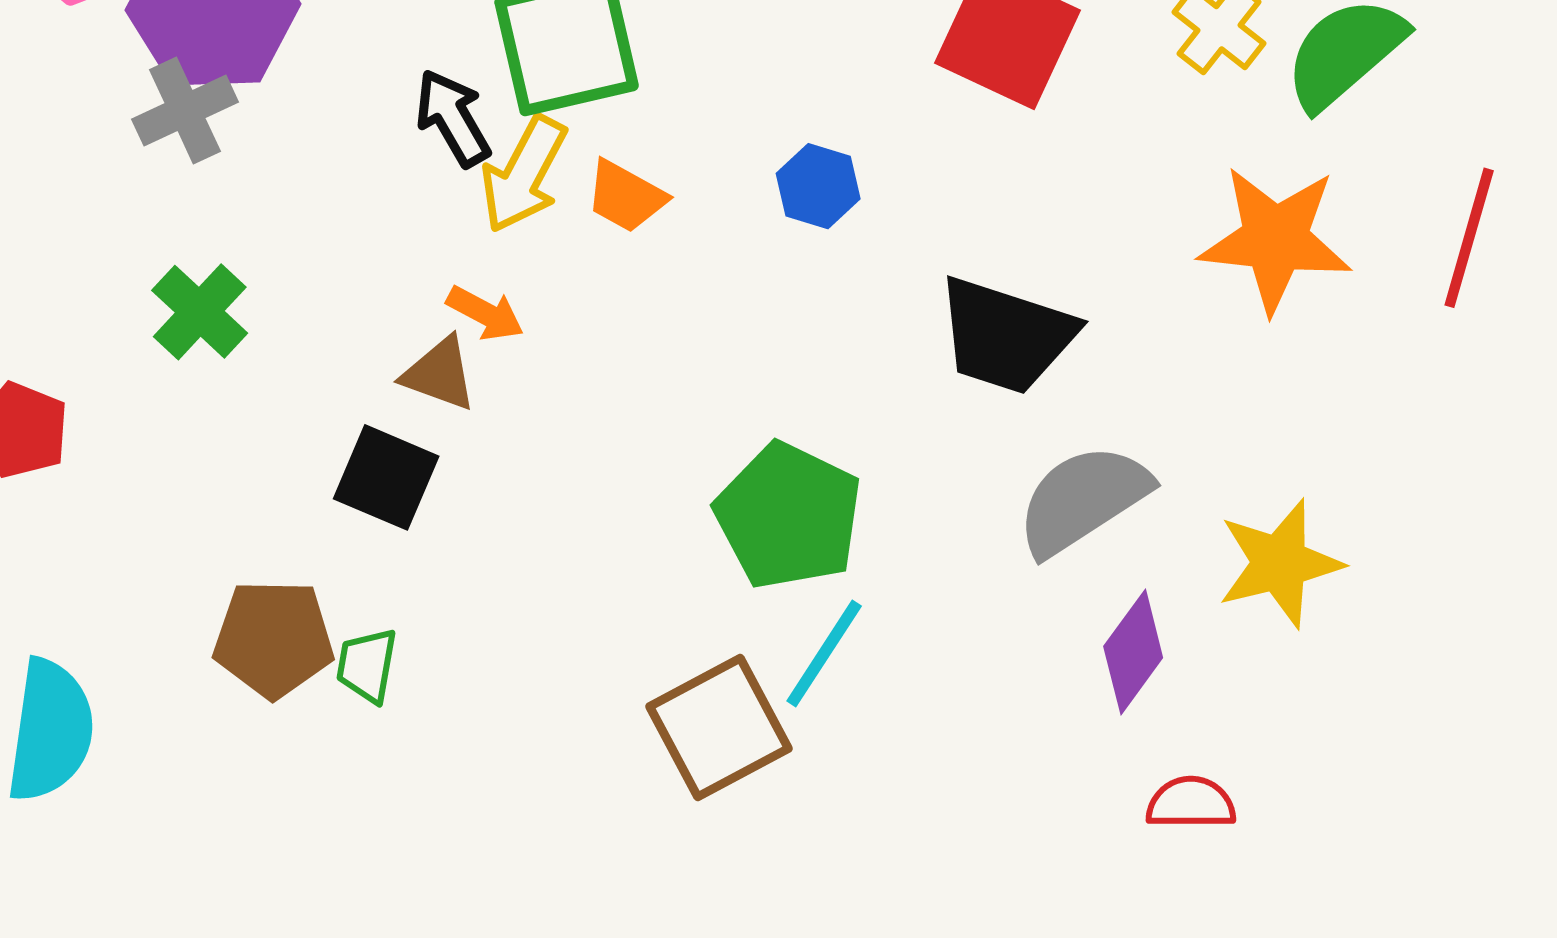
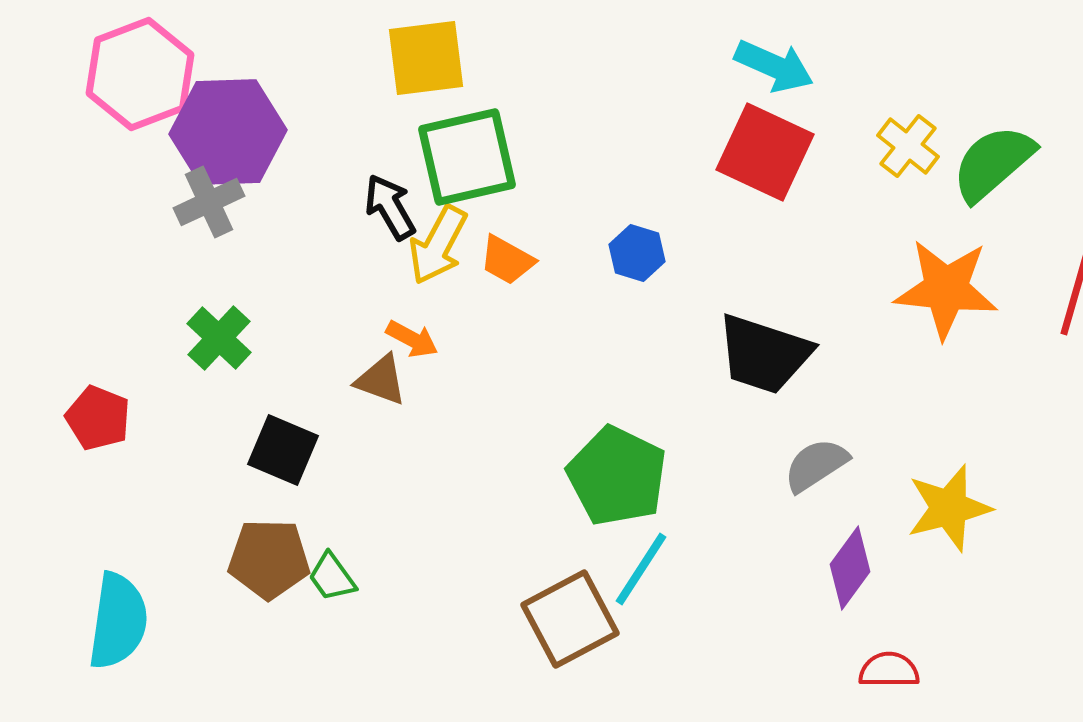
black square: (386, 477) -> (283, 450), moved
gray semicircle: (1083, 500) -> (816, 465), size x0.7
green trapezoid: (367, 665) -> (332, 577), turned -46

